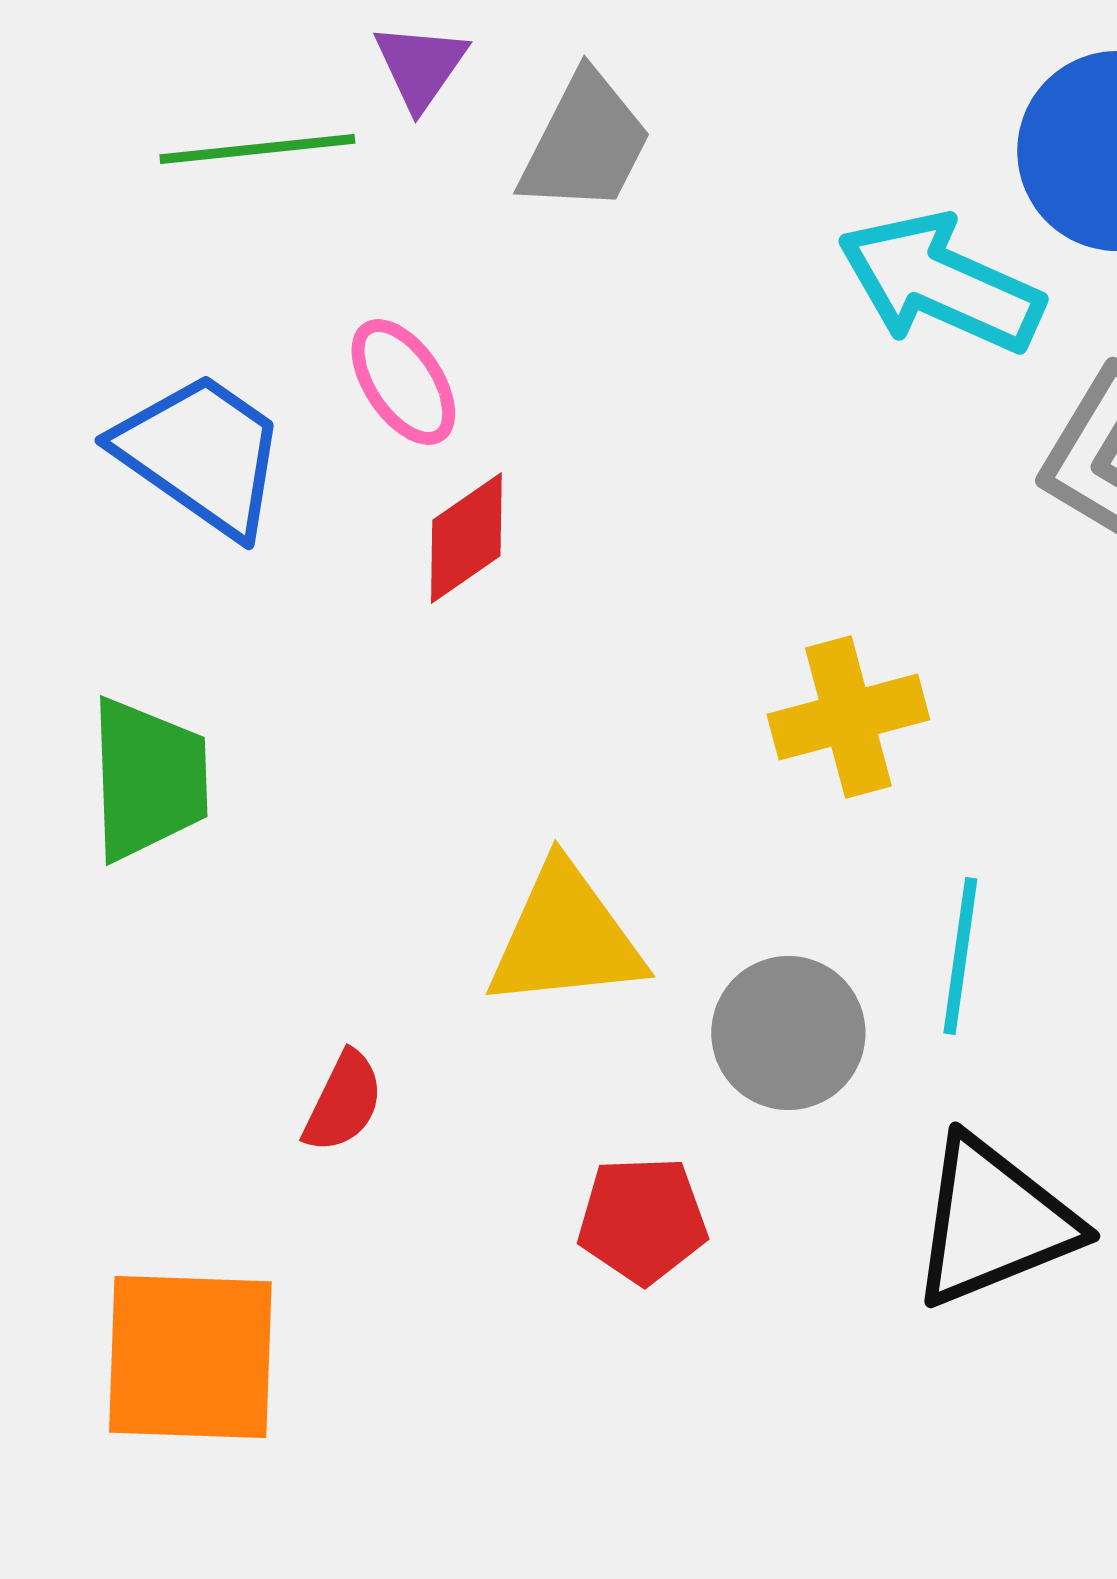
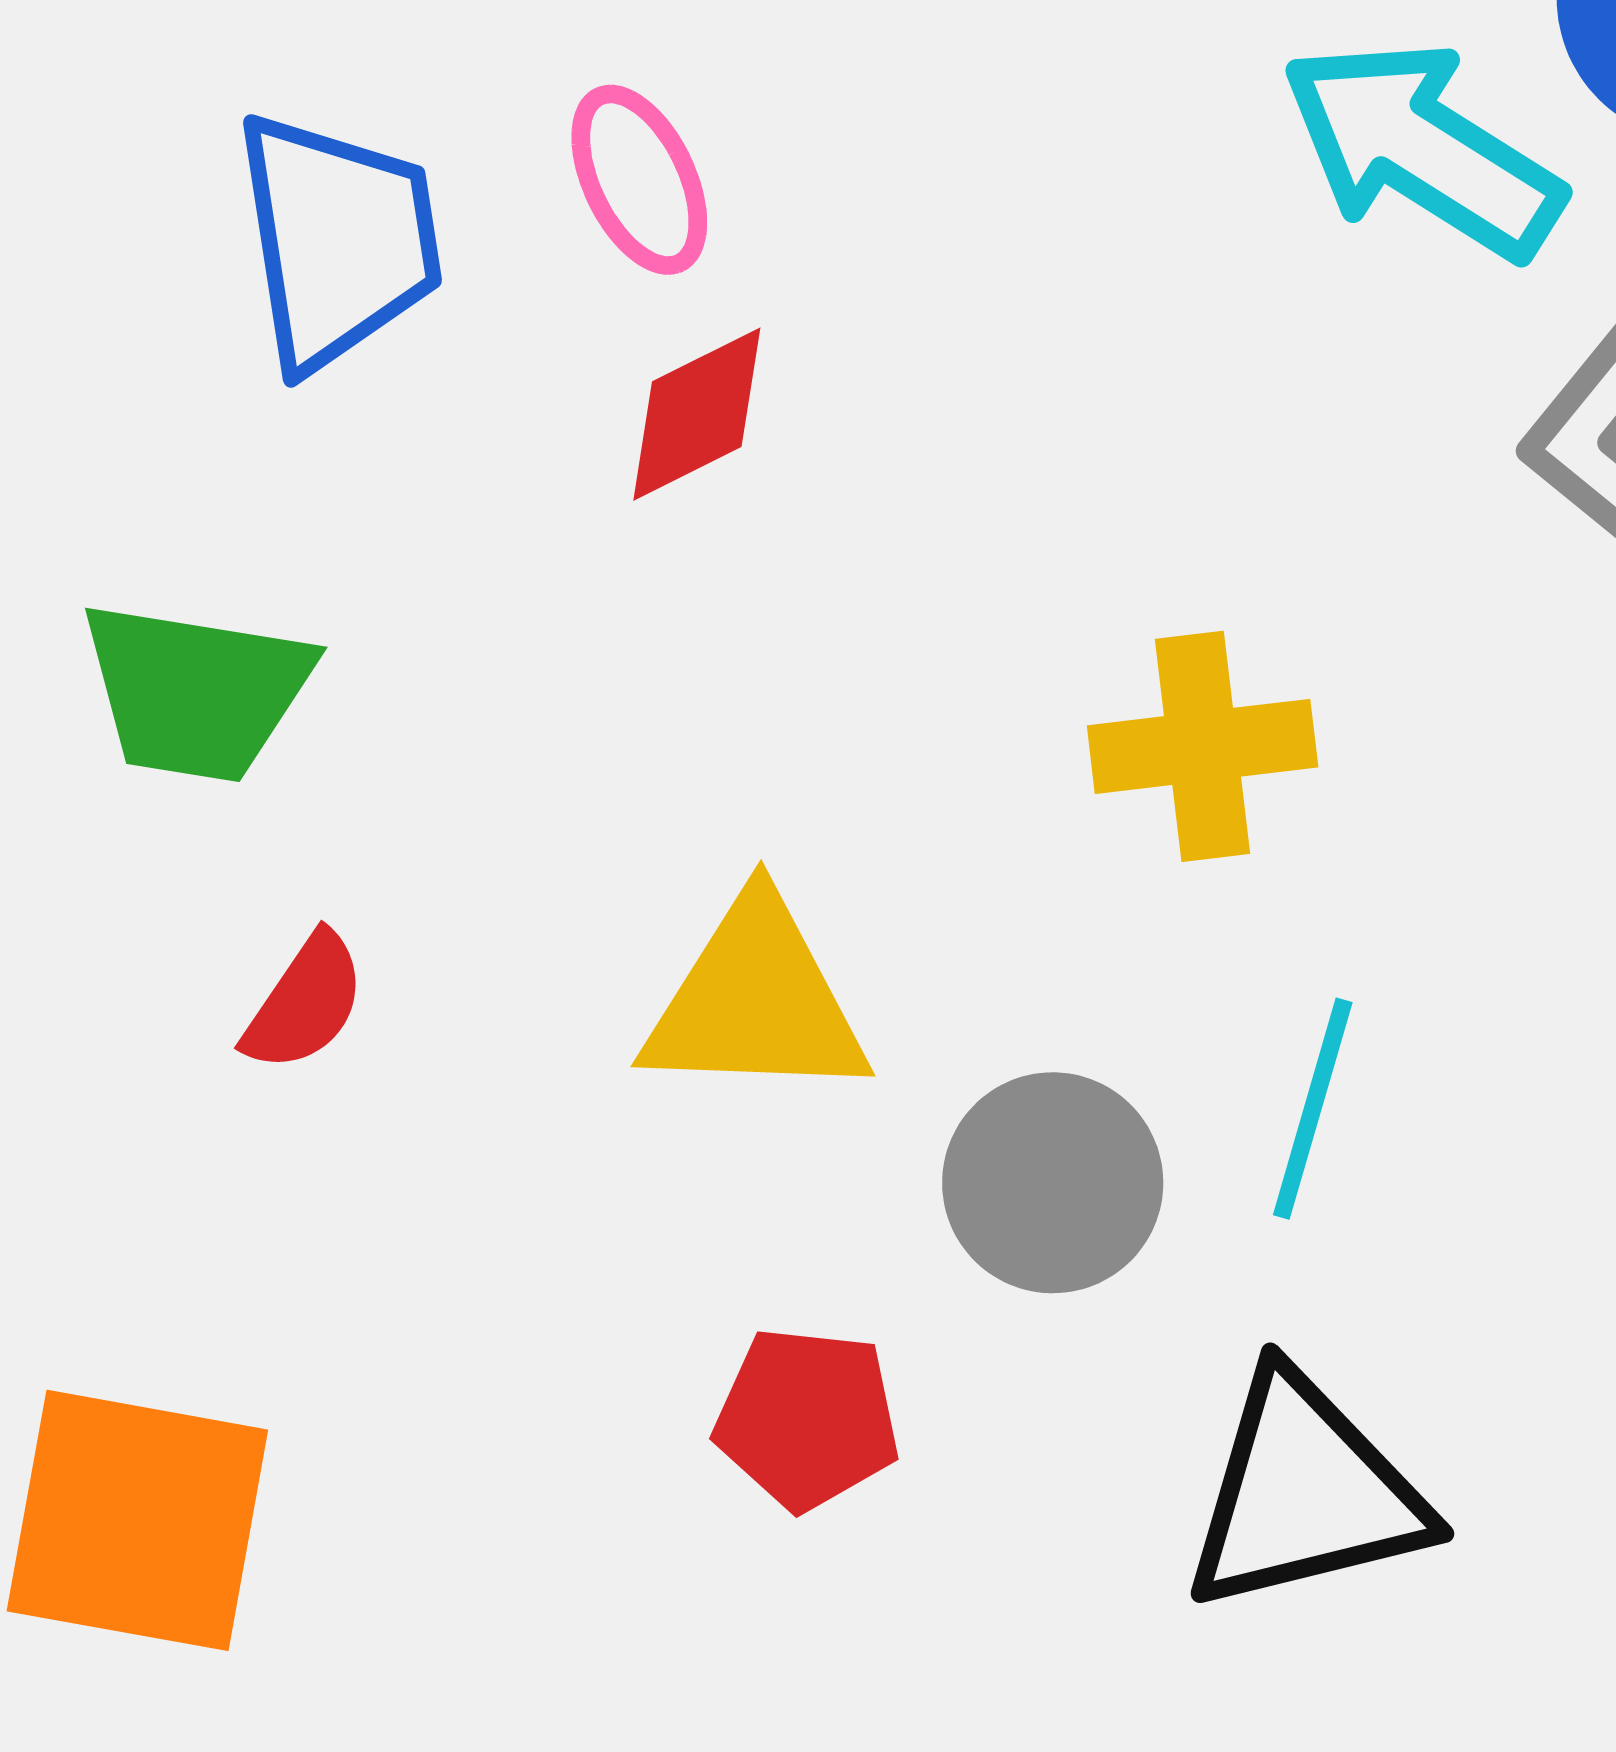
blue trapezoid: (201, 454) -> (338, 241), turned 38
green trapezoid: (148, 779) -> (196, 691), turned 93
red semicircle: (343, 1102) -> (305, 1003), moved

